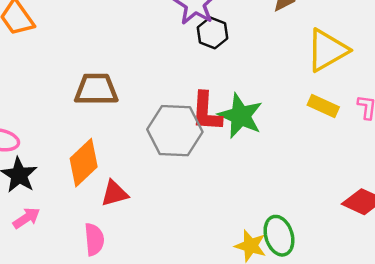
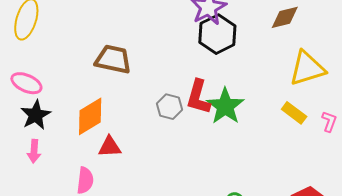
black hexagon: (213, 33) -> (217, 34), size x1.5
gray hexagon: (175, 131) -> (170, 107), size x0.6
pink arrow: (26, 218) -> (34, 151), turned 115

